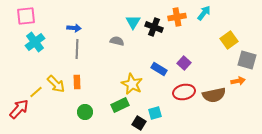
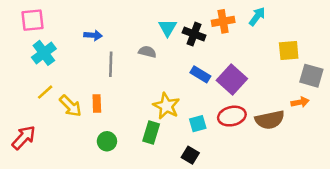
yellow square: (229, 40) -> (289, 50), turned 30
gray line: (77, 49) -> (111, 64), moved
purple square: (184, 63) -> (232, 79), size x1.6
blue rectangle: (159, 69) -> (200, 74), moved
yellow line: (36, 92) -> (45, 92), moved
green rectangle: (120, 105) -> (151, 132), turned -48
cyan square: (155, 113) -> (198, 124), moved
black square: (139, 123) -> (190, 155), moved

